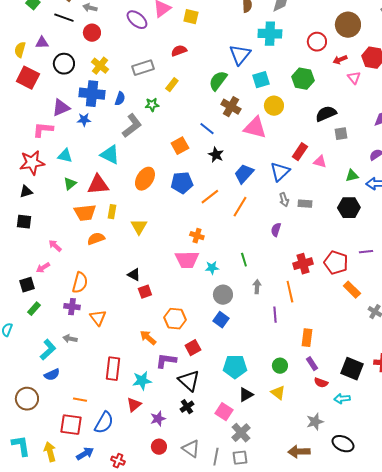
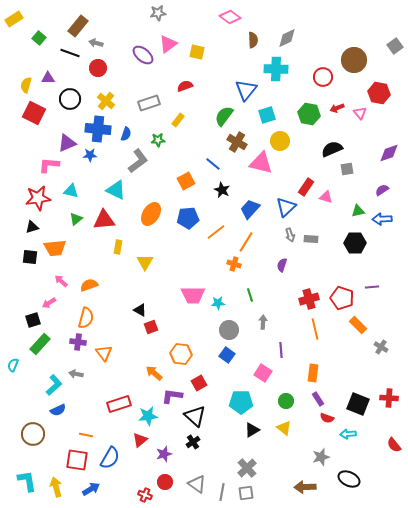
red arrow: (340, 60) -> (337, 108), moved
orange trapezoid: (85, 213) -> (55, 248), moved
orange cross: (197, 236) -> (234, 264), moved
orange semicircle: (96, 239) -> (89, 285), moved
orange line: (290, 292) -> (315, 329), moved
green rectangle: (34, 309) -> (40, 344), size x1.5
red rectangle: (113, 369) -> (119, 404), turned 65
pink square: (224, 412) -> (263, 373), moved
red cross: (118, 461) -> (145, 495), moved

